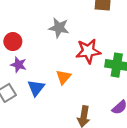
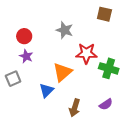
orange triangle: (63, 77) -> (62, 72), size x1.5
blue triangle: (36, 88) -> (46, 90), moved

